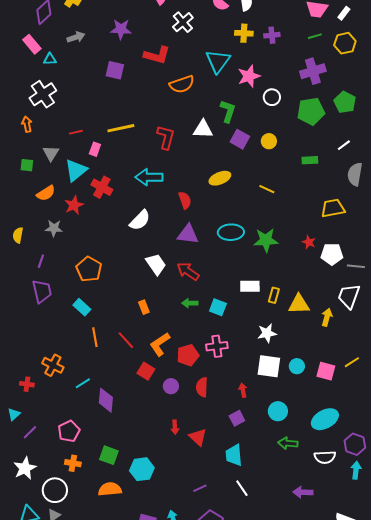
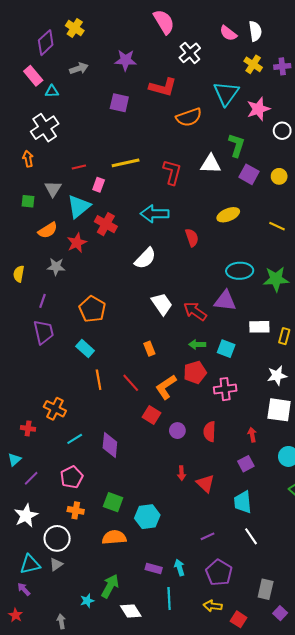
yellow cross: (244, 33) -> (253, 64), turned 30
purple triangle: (188, 234) -> (225, 301), moved
red pentagon: (188, 355) -> (195, 372), moved
cyan line: (83, 383) -> (75, 439), moved

